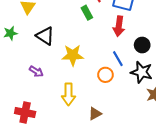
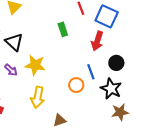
green rectangle: (87, 13) -> (63, 29), moved
black triangle: (45, 36) -> (14, 42), moved
yellow star: (73, 55) -> (35, 65), moved

